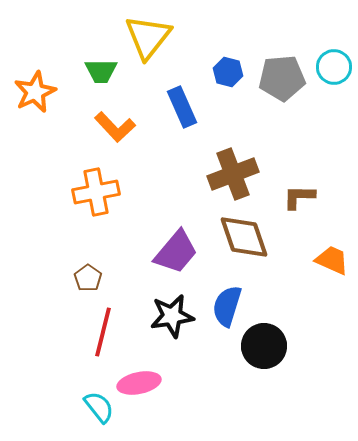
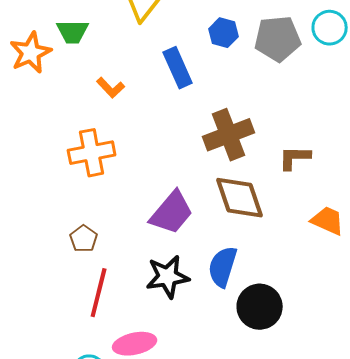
green trapezoid: (101, 71) -> (73, 32), moved
orange L-shape: (115, 127) -> (111, 88), size x0.7

